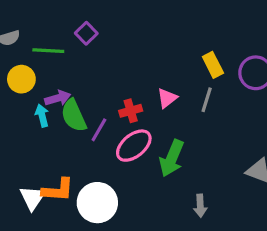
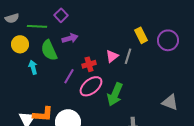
purple arrow: (58, 98) -> (70, 38), moved
gray line: (207, 100) -> (128, 56), moved
green semicircle: (74, 116) -> (49, 50), moved

